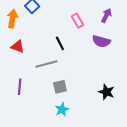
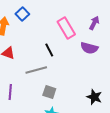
pink rectangle: (78, 21) -> (66, 28), size x1.5
gray square: (60, 87) -> (49, 92), turned 32

